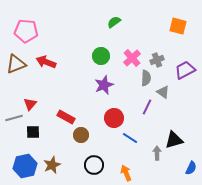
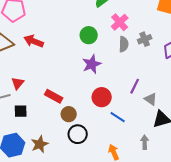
pink cross: (132, 58) -> (120, 22), moved
gray semicircle: (146, 78) -> (124, 44), moved
gray triangle: (163, 92) -> (151, 99), moved
gray arrow: (157, 153) -> (145, 142), moved
black circle: (94, 165) -> (78, 134), moved

